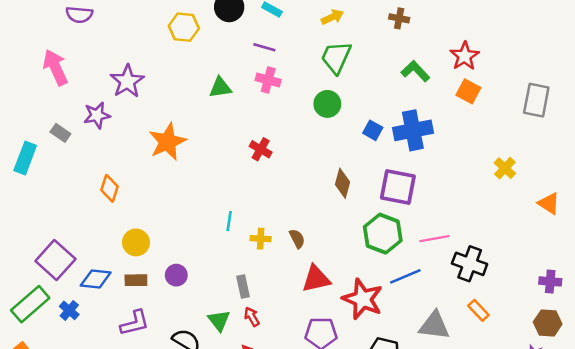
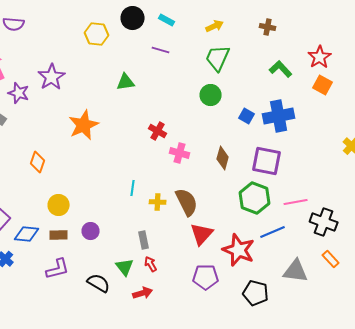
pink cross: (268, 80) -> (180, 153), moved
purple star: (97, 115) -> (19, 93), moved, turned 30
brown semicircle: (297, 239) -> (187, 202), size x1.8
red triangle: (316, 279) -> (202, 234), turned -35

